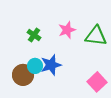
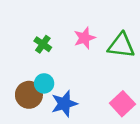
blue star: (51, 65) -> (64, 104), moved

